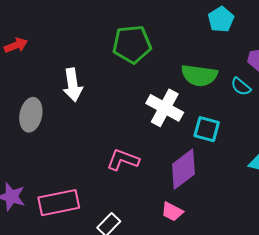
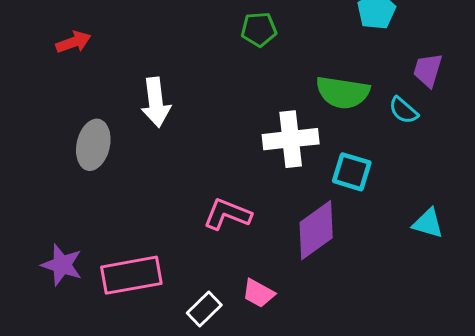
green pentagon: (132, 44) -> (259, 29), moved, size x0.6
white cross: (165, 108) -> (291, 139), turned -36
pink trapezoid: (172, 212) -> (258, 293), moved

